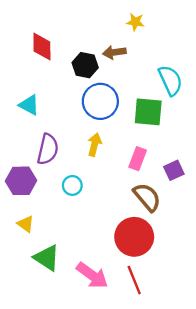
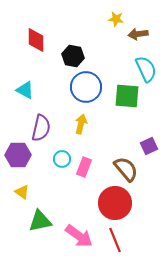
brown arrow: (114, 52) -> (138, 34), moved
pink rectangle: (138, 159) -> (84, 167), moved
green triangle: (47, 258) -> (40, 221), turned -45

